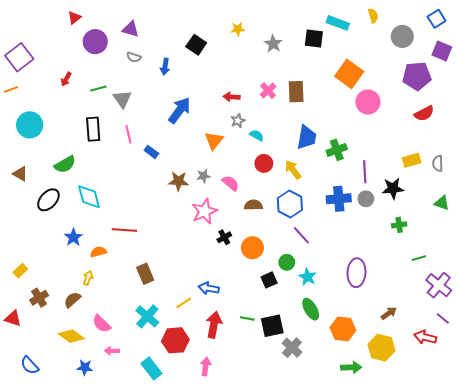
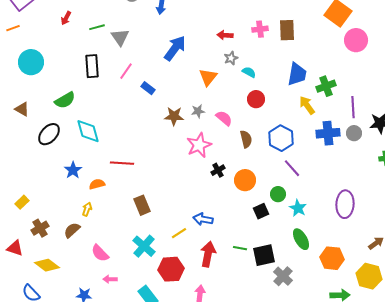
pink cross: (268, 91) -> (260, 29), turned 35
pink line: (129, 134) -> (126, 71), turned 48
yellow arrow: (293, 170) -> (307, 105), moved
brown semicircle: (253, 205) -> (246, 139), turned 78
yellow diamond: (71, 336) -> (47, 265), moved

